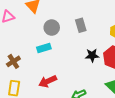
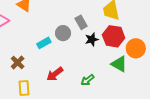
gray rectangle: (81, 25) -> (81, 22), moved
gray circle: (52, 28) -> (63, 33), moved

